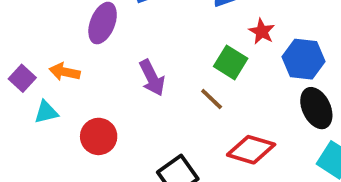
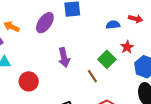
orange arrow: (65, 72) -> (11, 27), moved

